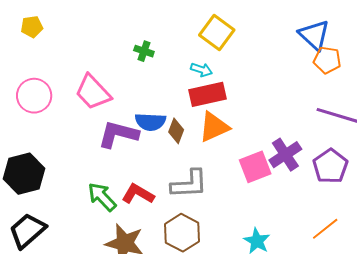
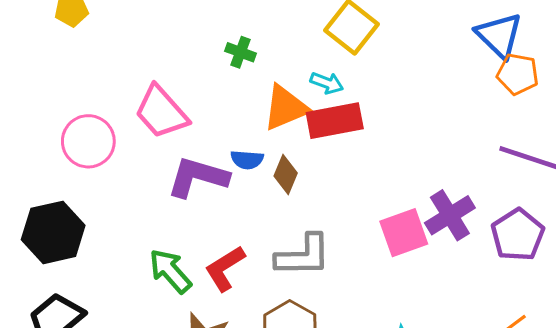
pink circle: (34, 96) -> (88, 141), moved
blue semicircle: (150, 122) -> (247, 160), size x0.7
orange triangle: (214, 127) -> (286, 108), moved
red L-shape: (138, 194) -> (225, 268), turned -64

